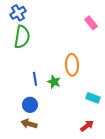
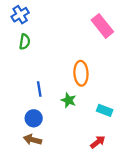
pink rectangle: (91, 23) -> (102, 26), size x1.5
green semicircle: (22, 37) -> (25, 42), size x0.6
green star: (54, 82) -> (69, 100), moved

